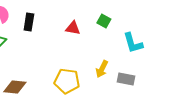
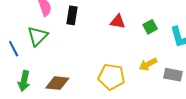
green square: (104, 21) -> (150, 27), moved, turned 32
yellow arrow: (102, 69) -> (148, 64), turned 36

